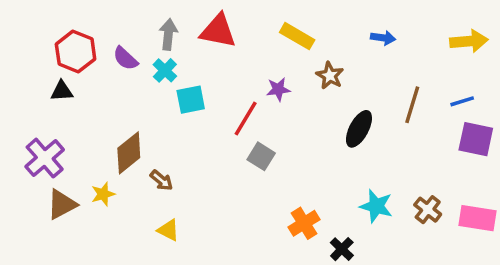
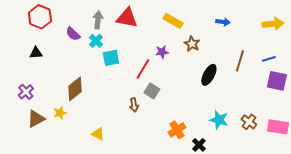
red hexagon: (76, 52) -> (40, 17), moved
purple cross: (45, 158) -> (26, 92), size x0.7
brown arrow: (161, 180) -> (134, 105), moved, turned 40

